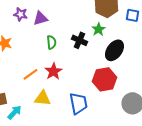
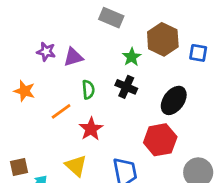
green star: (98, 29) -> (132, 57), moved
orange line: (30, 74) -> (61, 111), moved
yellow triangle: (42, 98) -> (76, 166), turned 36

